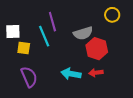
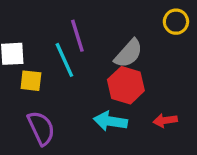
gray semicircle: (83, 33) -> (129, 53), turned -30
red hexagon: (97, 49) -> (126, 85), moved
red arrow: (96, 73) -> (165, 120), moved

